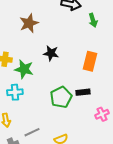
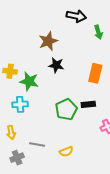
brown star: (29, 23) -> (48, 41), moved
gray line: (32, 132) -> (37, 145), turned 35

